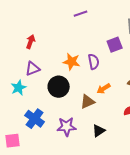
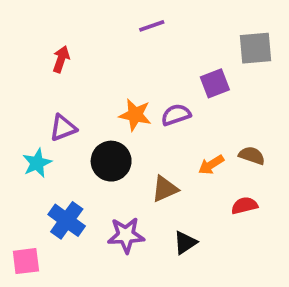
red arrow: (31, 42) -> (61, 59), moved
purple semicircle: (94, 62) -> (176, 115), turned -98
orange arrow: (104, 89) -> (211, 165), moved

